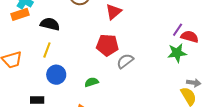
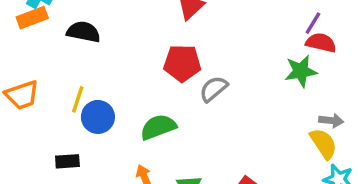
purple line: (178, 30) -> (313, 23), moved
yellow line: (47, 50) -> (78, 99), moved
green semicircle: (92, 82) -> (158, 127), size x1.5

